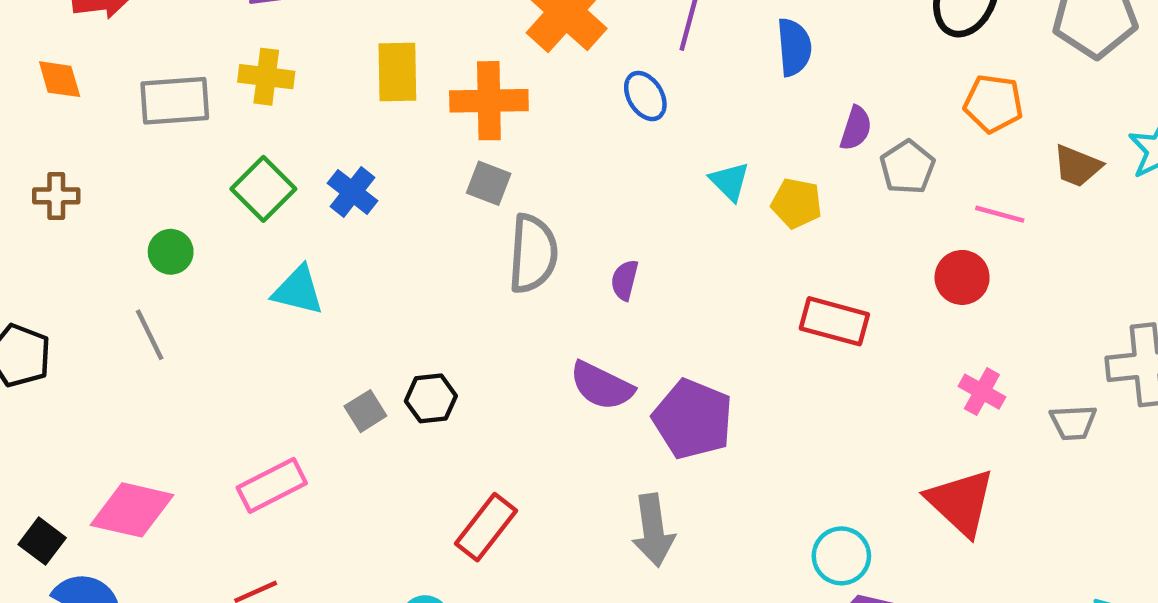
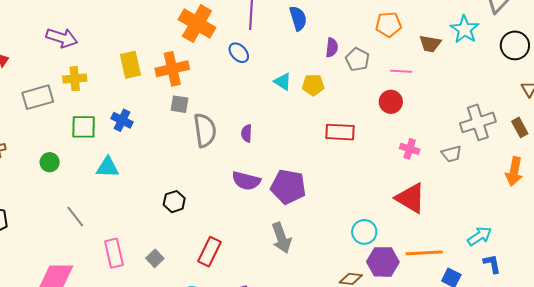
green square: (263, 189) -> (84, 127), turned -32
gray line: (150, 335) -> (75, 217), moved
gray square: (365, 411) -> (155, 258), moved
pink rectangle: (272, 485) -> (114, 253), turned -64

